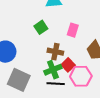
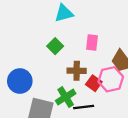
green cross: (53, 70) -> (66, 97), moved
pink hexagon: (81, 76) -> (111, 79), moved

